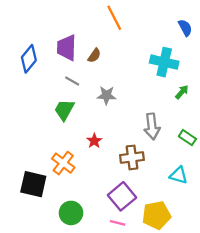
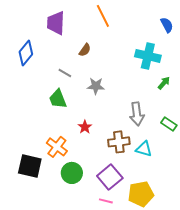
purple trapezoid: (67, 48) -> (56, 23), moved
green trapezoid: (64, 110) -> (58, 99), turned -50
cyan triangle: (179, 175) -> (144, 149), moved
green circle: (71, 213) -> (72, 173), moved

